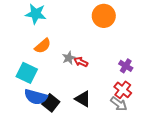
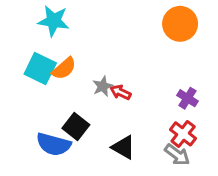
orange circle: (104, 16) -> (180, 24), moved
cyan square: (27, 73) -> (40, 68), moved
black square: (51, 103) -> (76, 126), moved

